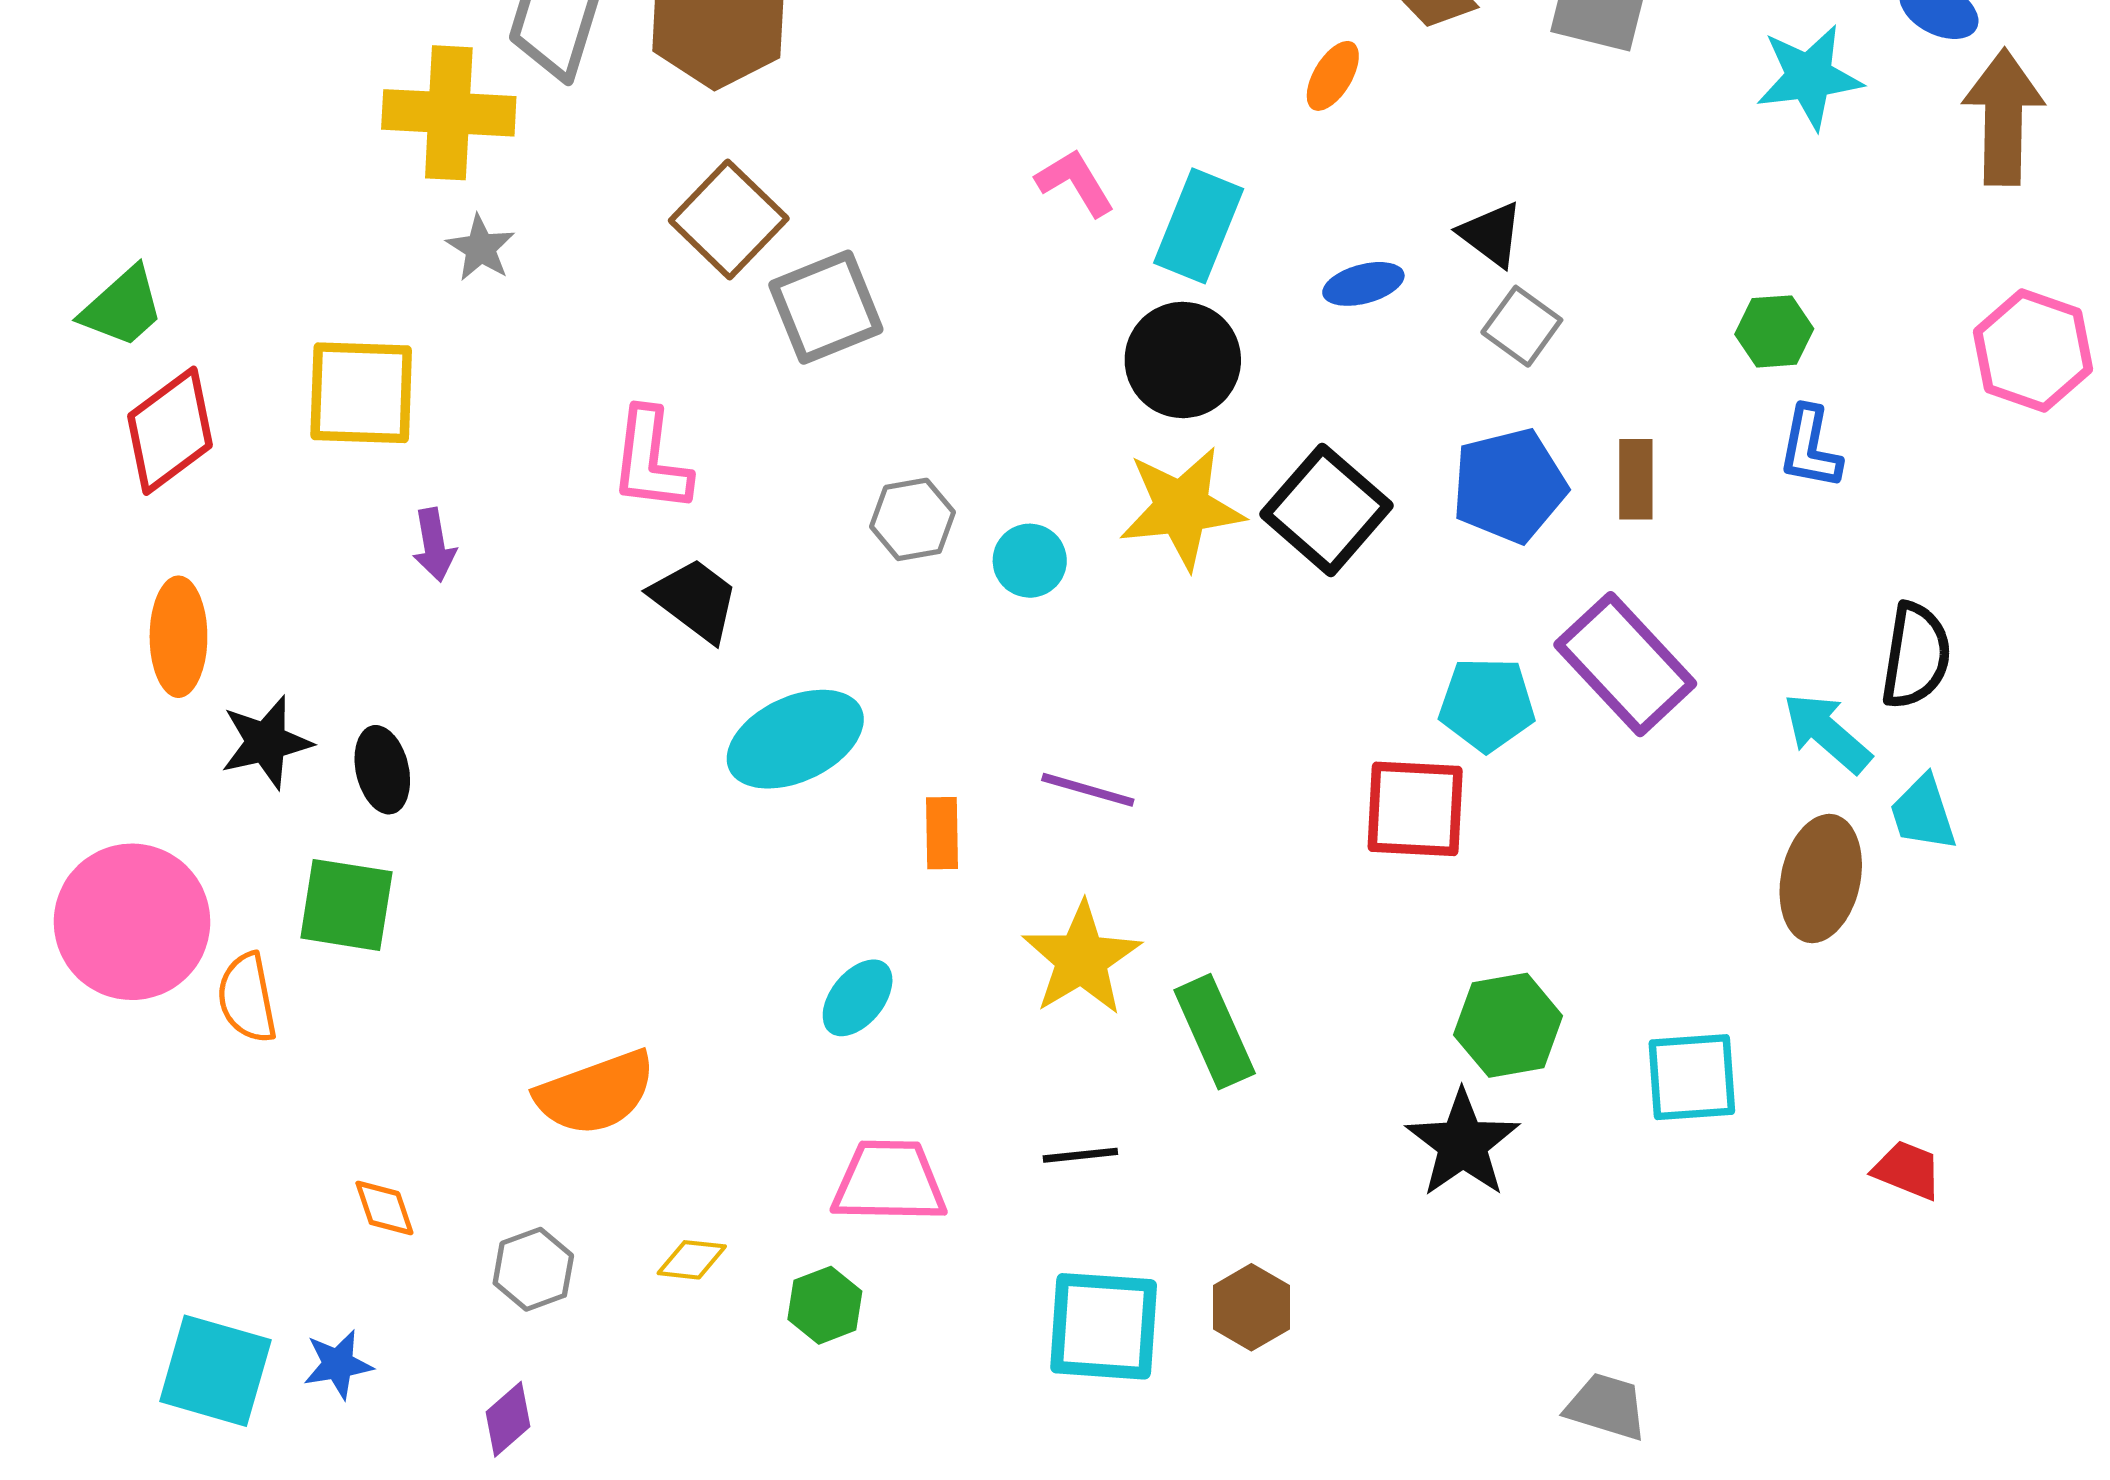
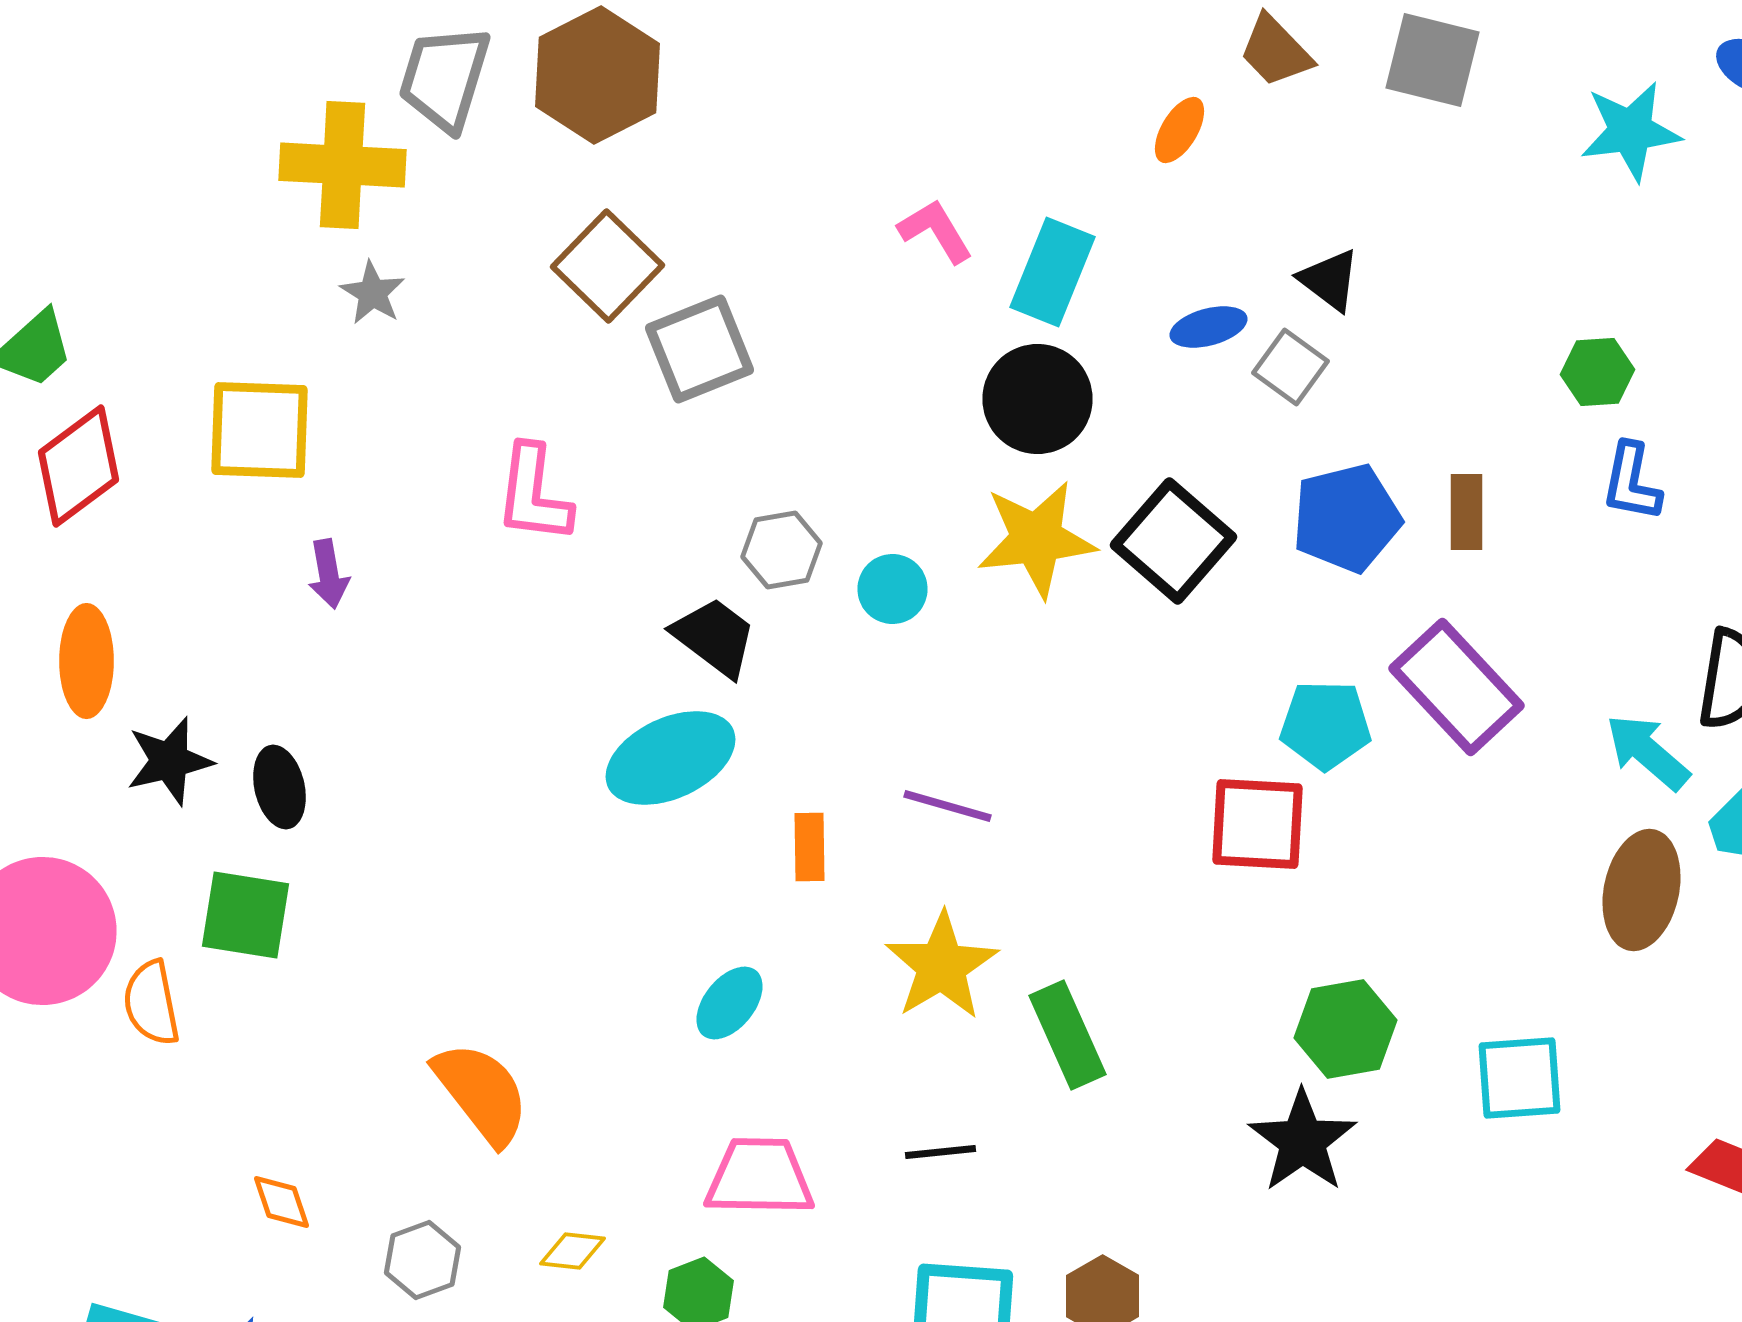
gray square: (1522, 326) -> (1290, 367), moved
black trapezoid: (695, 600) -> (714, 637), moved
orange semicircle: (596, 1093) -> (482, 1093), turned -108

